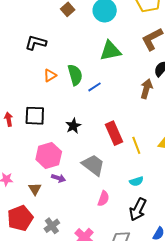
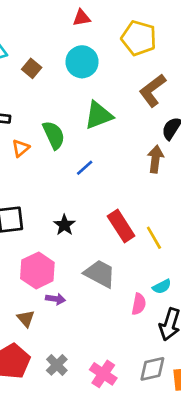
orange triangle: (50, 75) -> (21, 148), moved
green semicircle: (75, 75) -> (54, 135), moved
pink semicircle: (103, 199) -> (139, 304), moved

